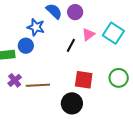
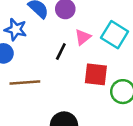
red square: (84, 80) -> (96, 74), moved
brown line: (38, 85) -> (25, 82), moved

